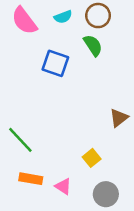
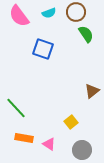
green semicircle: (93, 45) -> (86, 34), moved

